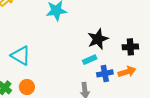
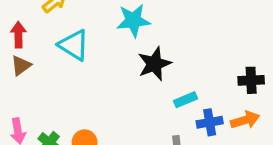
black star: (98, 39) -> (154, 64), moved
cyan triangle: (21, 56) -> (74, 45), moved

